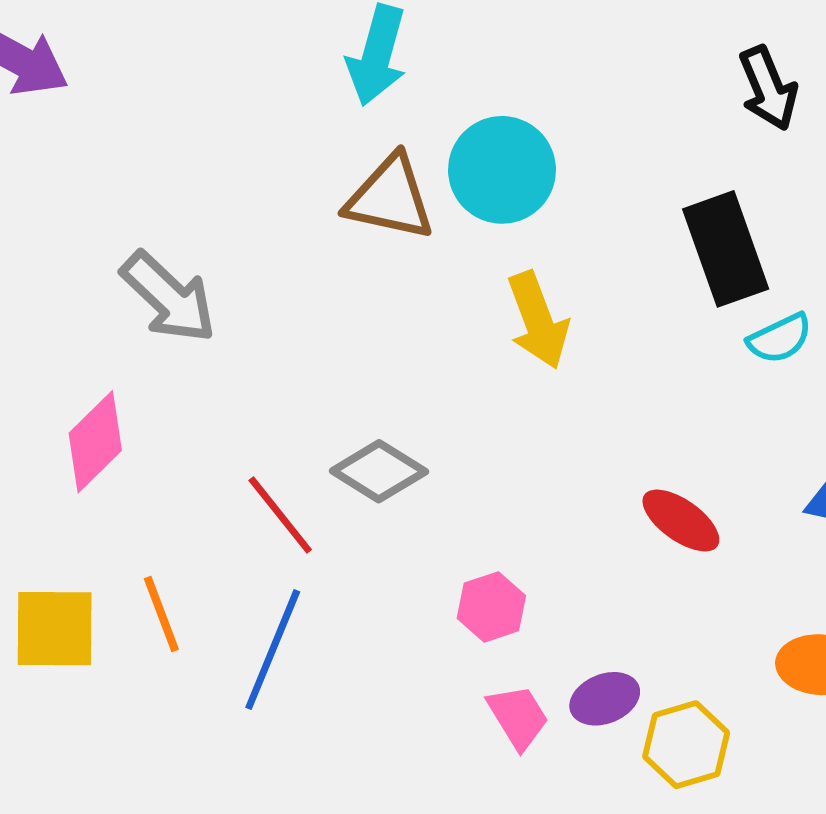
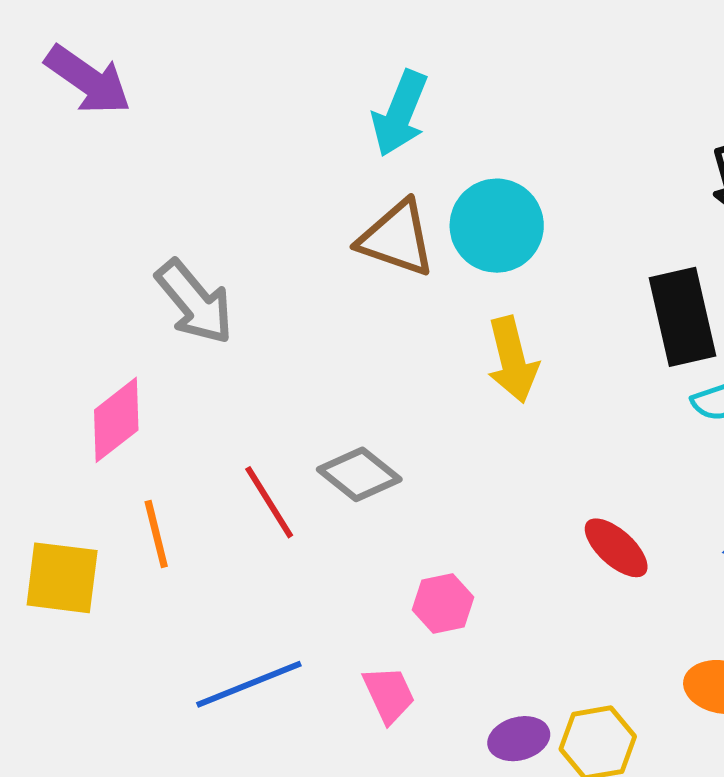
orange line: (161, 614) -> (156, 534), moved
blue line: (273, 650) -> (249, 684), moved, turned 39
purple ellipse: (605, 699) -> (519, 739), moved
pink trapezoid: (518, 717) -> (389, 694), moved

